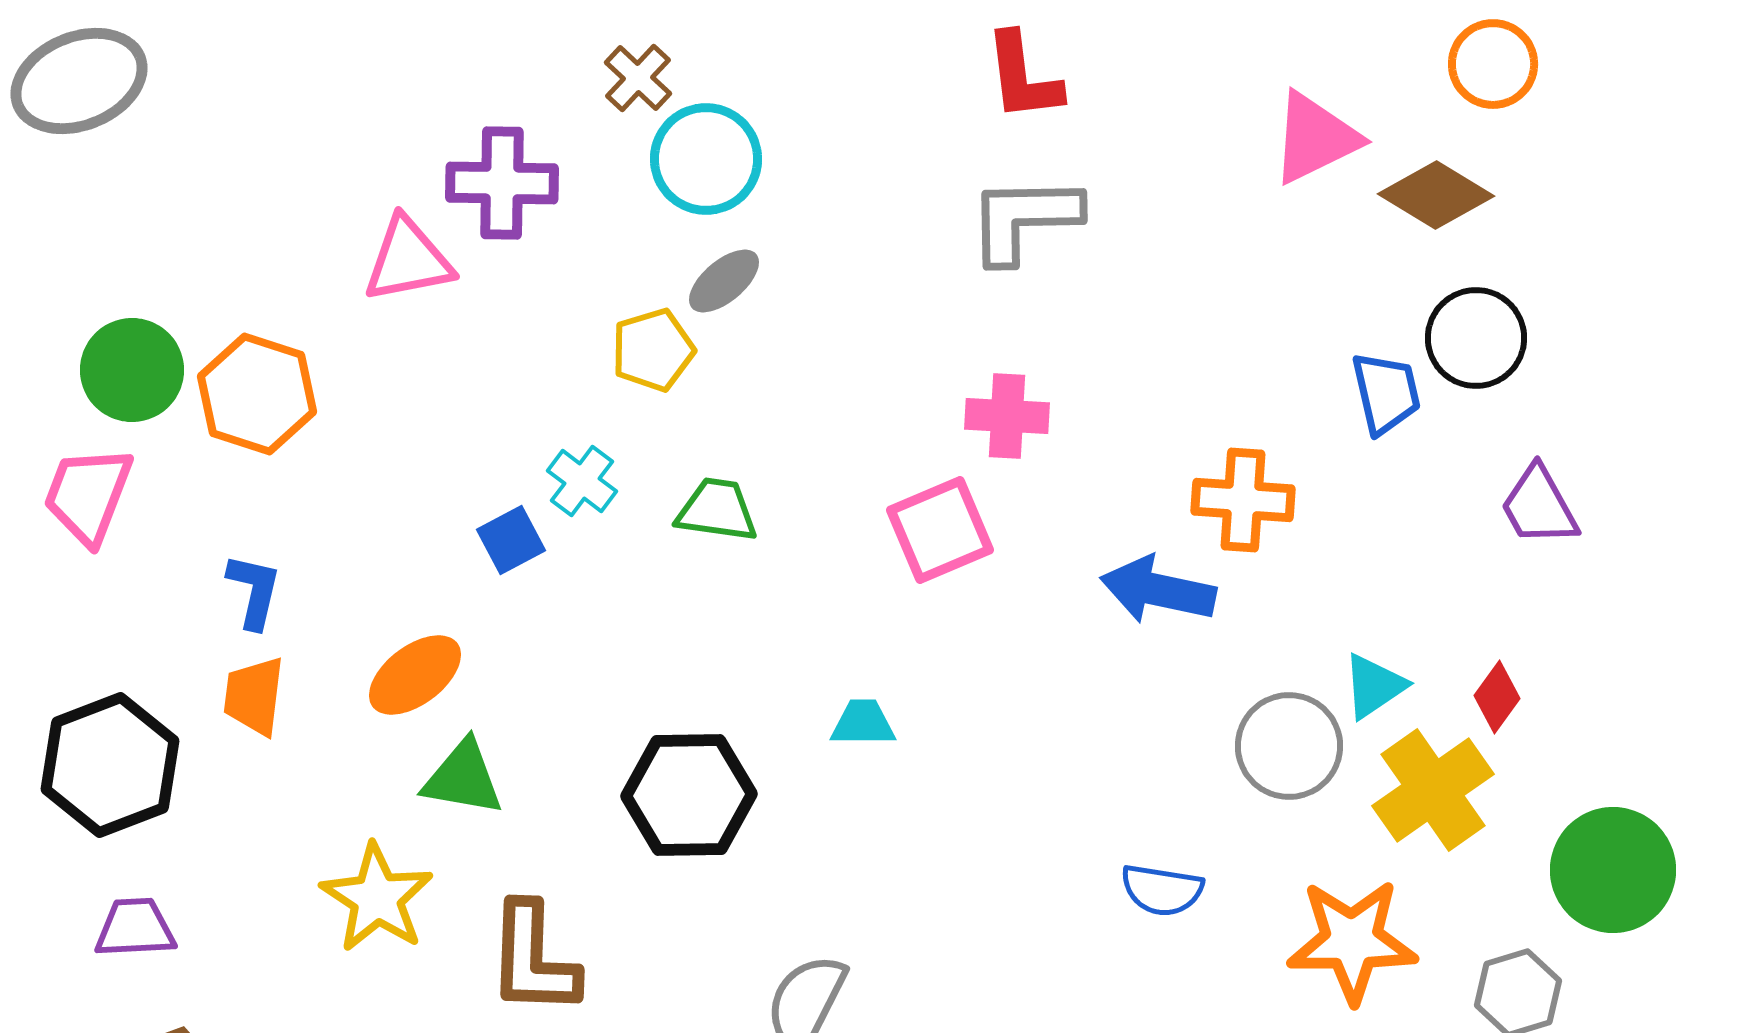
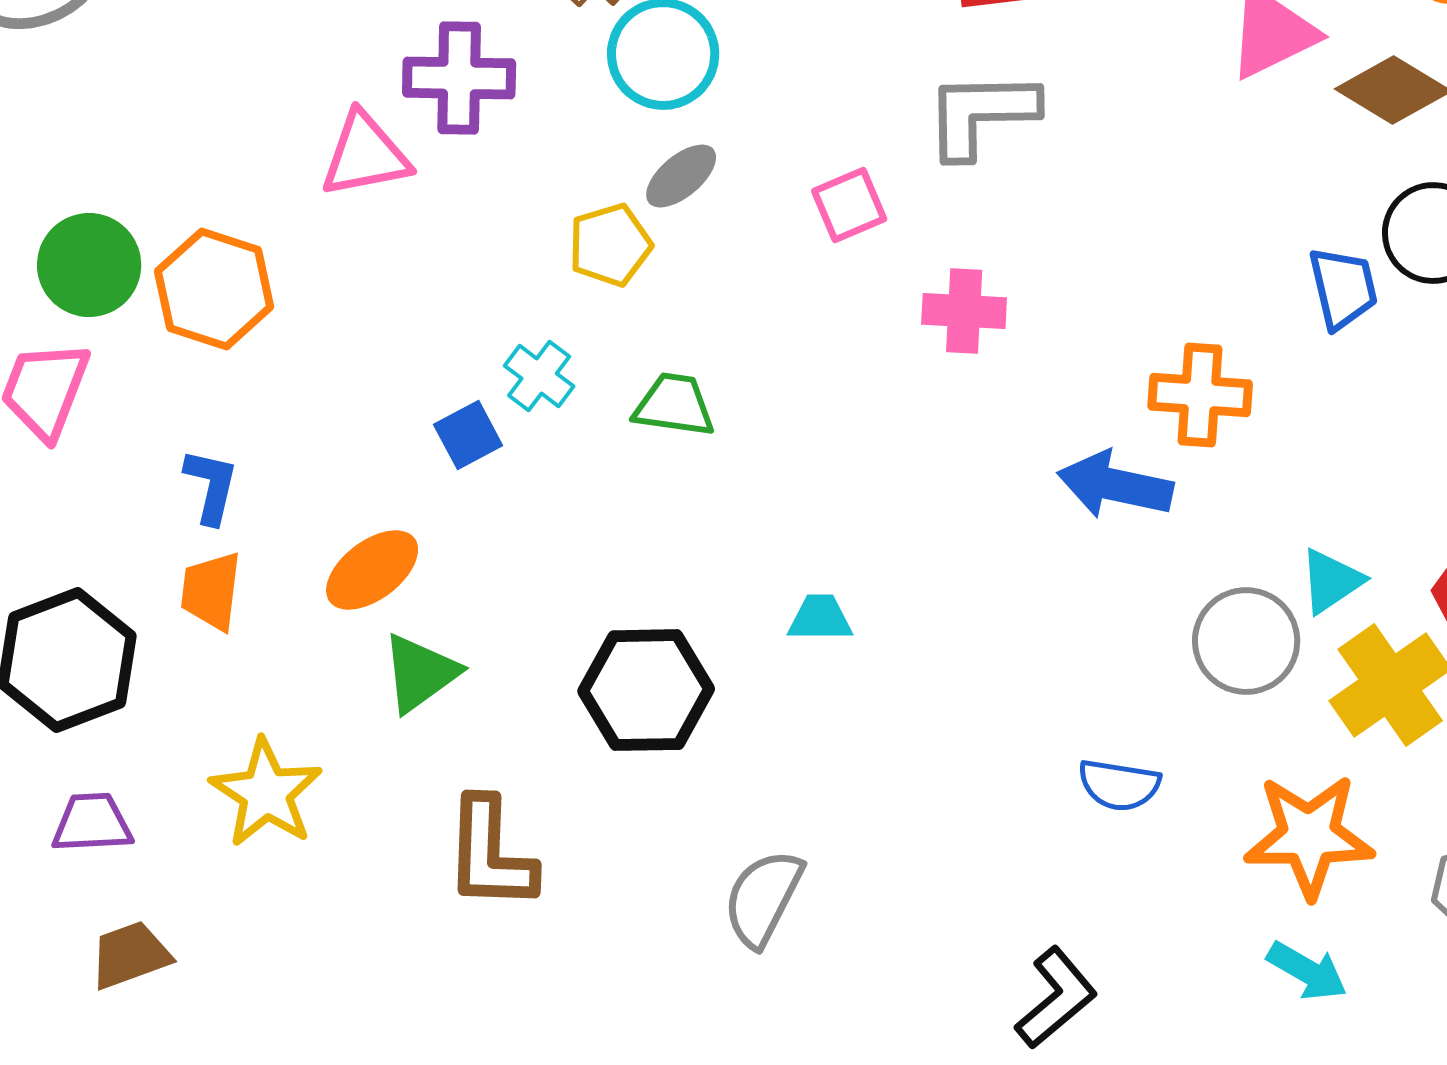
pink square: (940, 530) -> (849, 205), moved, size x0.7
green triangle: (463, 778) -> (420, 673), turned -46
yellow star: (377, 898) -> (266, 793), moved

